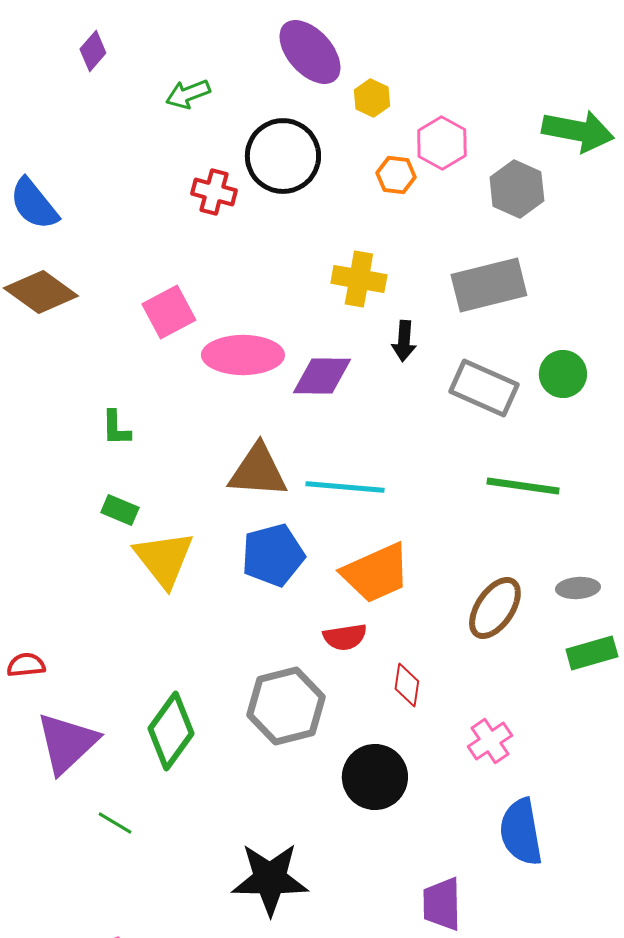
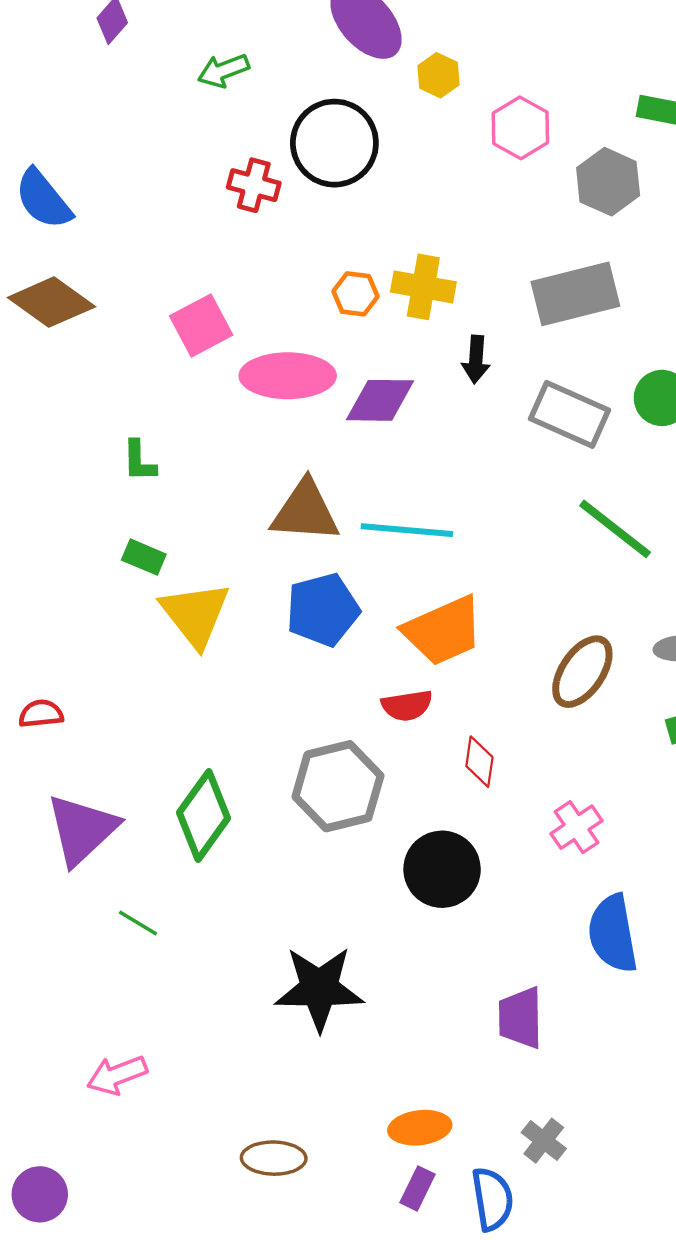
orange hexagon: (396, 175) -> (355, 294), moved
green line: (523, 486) -> (615, 529), turned 30
red semicircle: (26, 665) -> (41, 714), moved

